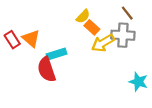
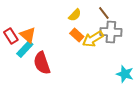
brown line: (127, 13) -> (104, 13), moved
orange rectangle: (92, 27) -> (77, 35), moved
cyan rectangle: (56, 54) -> (25, 49), moved, turned -30

